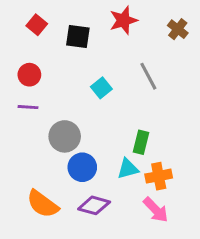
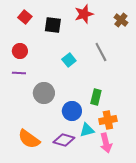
blue circle: (82, 167) -> (72, 111), moved
cyan triangle: (128, 169) -> (87, 130), moved
pink arrow: (156, 210) -> (106, 143), turned 30

